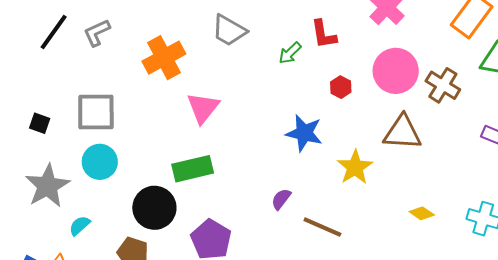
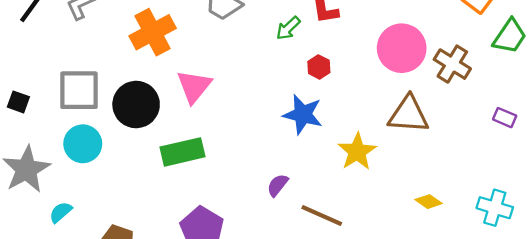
red hexagon: (341, 87) -> (319, 67), moved
black circle: (154, 208) -> (136, 105), moved

